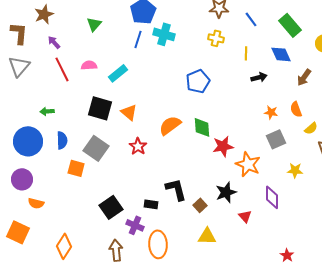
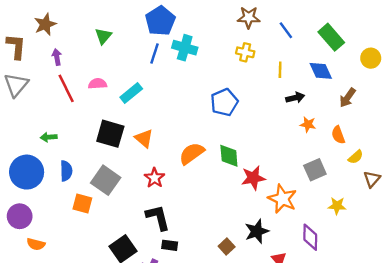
purple arrow: (54, 42) -> (57, 57), turned 32
orange star: (271, 112) -> (308, 124), moved
black L-shape: (176, 189) -> (158, 217), moved

